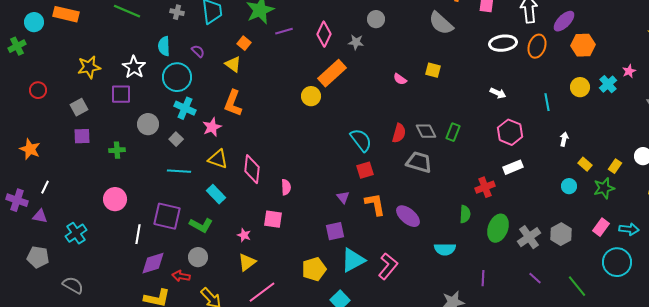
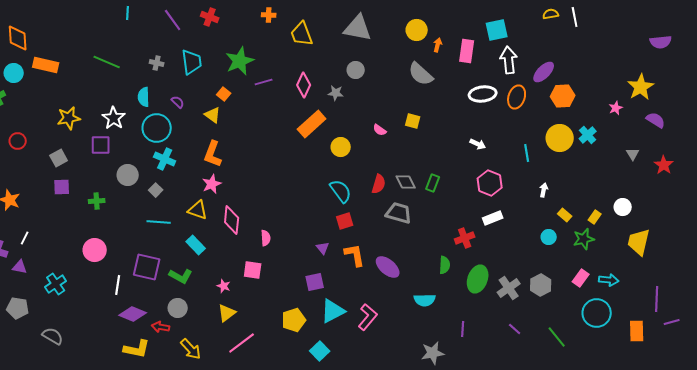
pink star: (629, 71) -> (616, 108), moved
yellow circle: (580, 87) -> (560, 138), size x1.4
yellow circle: (311, 96) -> (341, 147), moved
pink star: (212, 127) -> (212, 184), moved
purple diamond: (153, 263) -> (133, 314), turned 40

